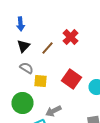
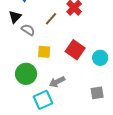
black triangle: (24, 46) -> (15, 17), moved
gray semicircle: (26, 68) -> (28, 30), moved

